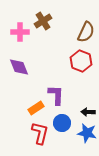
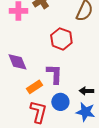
red hexagon: (81, 61) -> (61, 39), moved
purple diamond: (19, 67) -> (17, 62), moved

